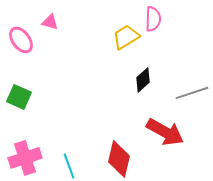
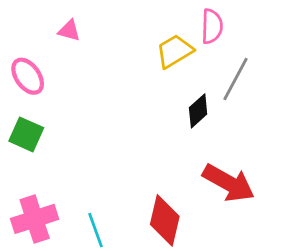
pink ellipse: (21, 40) -> (28, 76), moved
gray line: (192, 93) -> (236, 79), moved, turned -44

